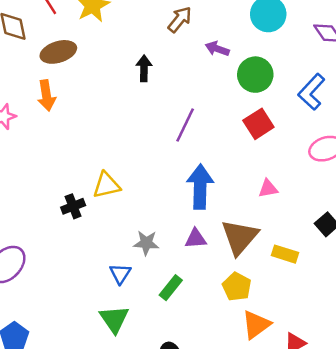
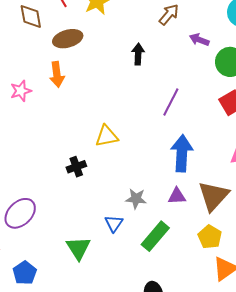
yellow triangle: (106, 185) -> (107, 136), moved
green rectangle: (171, 288) -> (155, 236), size x1.4
green triangle: (114, 319) -> (78, 248), moved

